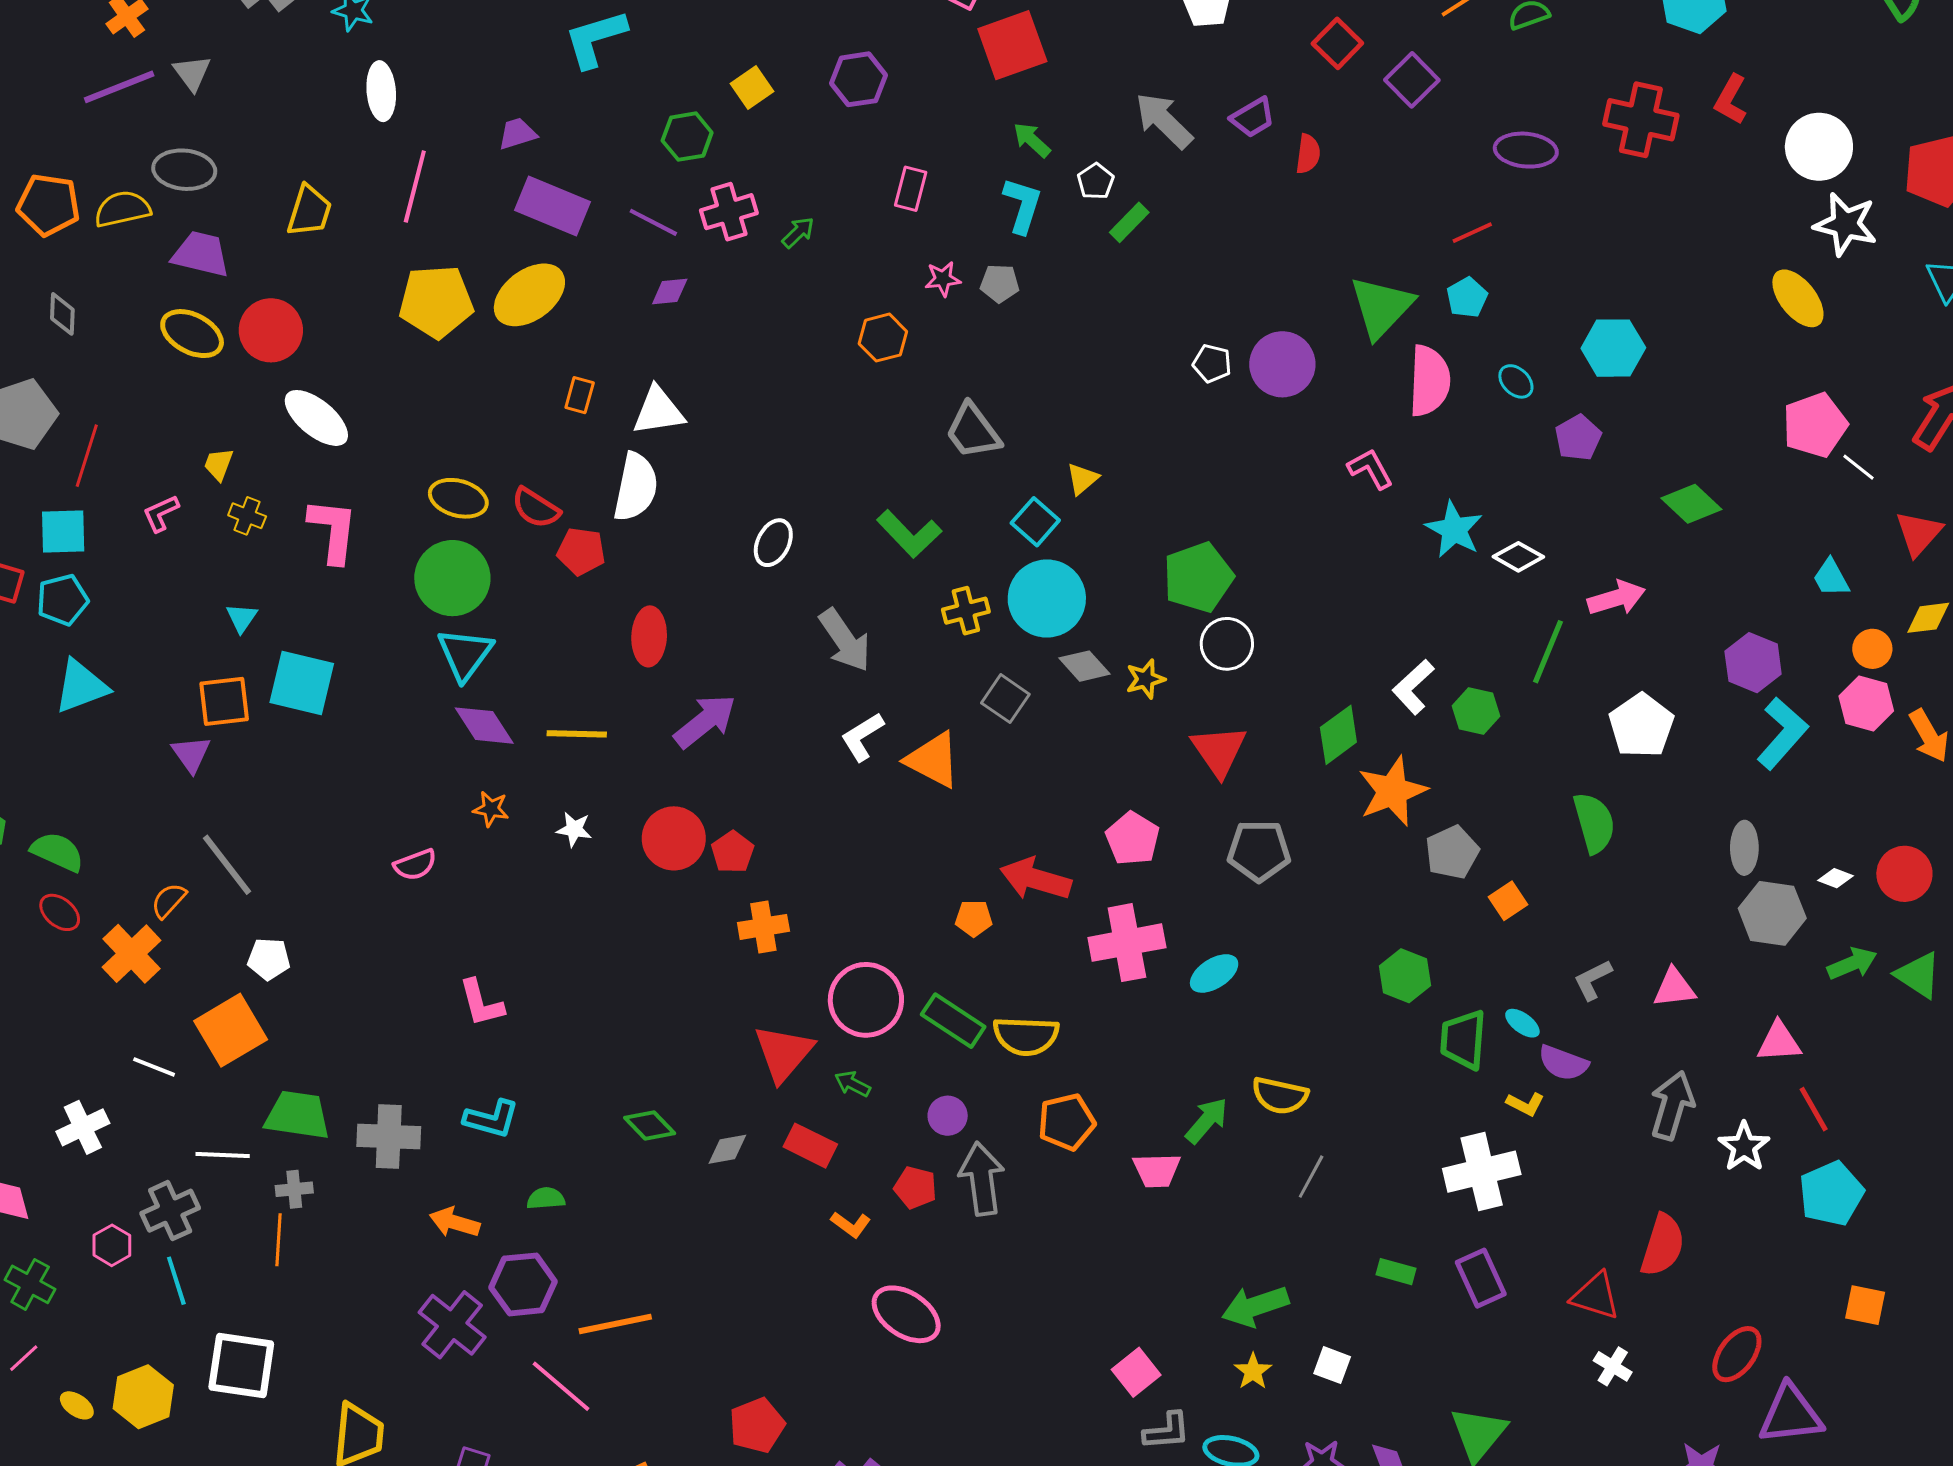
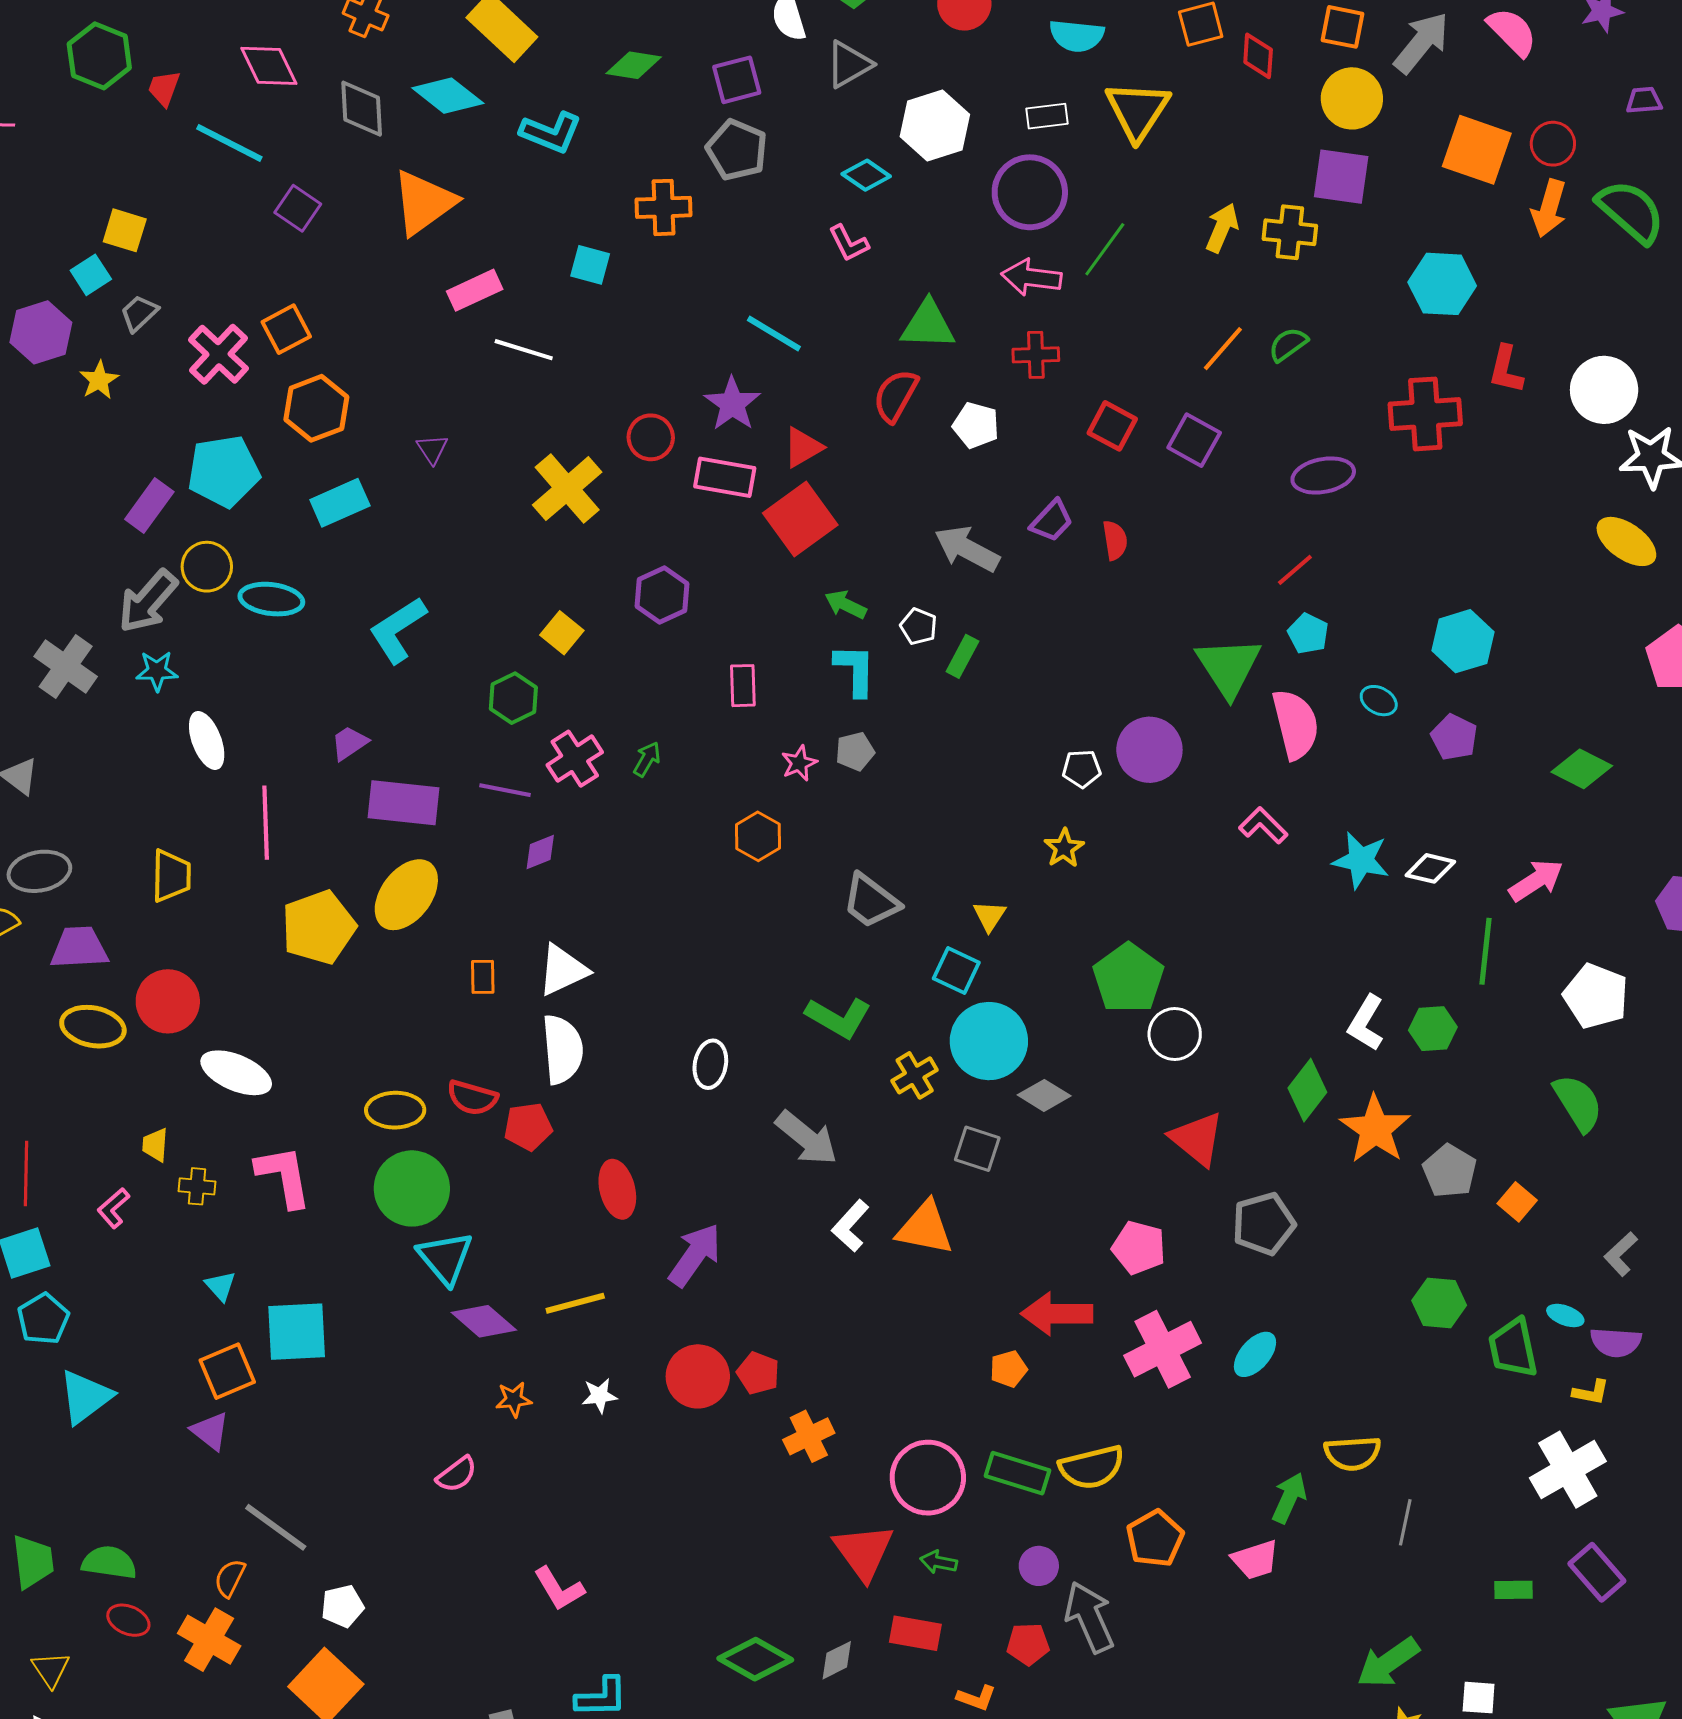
yellow star: (1145, 679) -> (1064, 848), moved
green diamond: (650, 1126) -> (755, 1659), size x1.4

